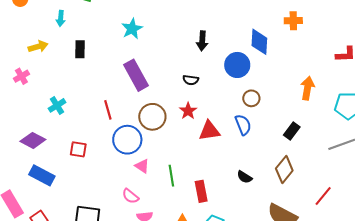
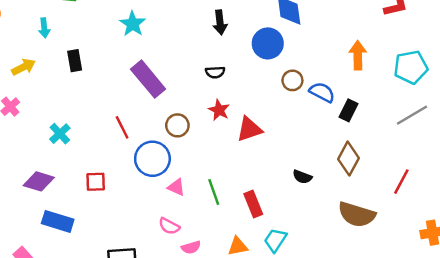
brown circle: (152, 117) -> (177, 125), size x0.7
blue semicircle: (243, 125) -> (322, 92), moved, turned -30

